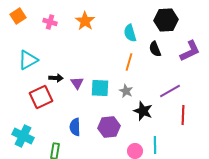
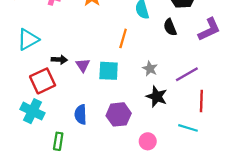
orange line: (129, 62) -> (123, 38), moved
gray star: (126, 91) -> (150, 69), moved
cyan cross: (23, 136) -> (32, 111), moved
cyan line: (155, 145) -> (188, 128), moved, turned -72

